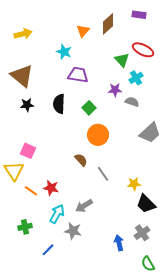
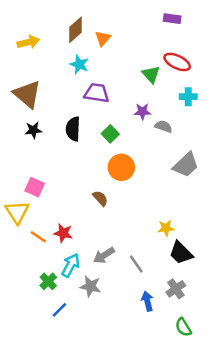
brown diamond: (108, 24) -> (75, 30), moved
cyan cross: (136, 78) -> (188, 97), moved, turned 32
gray line: (103, 174) -> (136, 264), moved
green cross: (25, 227) -> (48, 281), moved, turned -32

